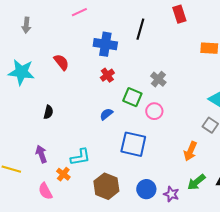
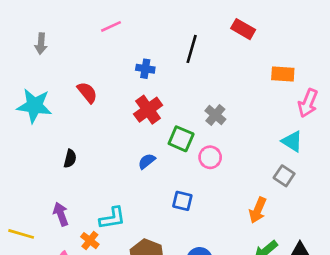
red rectangle: (179, 14) -> (243, 29), turned -42
blue cross: (105, 44) -> (145, 69), size x0.6
red cross: (107, 75) -> (148, 110), size x1.5
blue square: (133, 144) -> (182, 201), size x0.6

